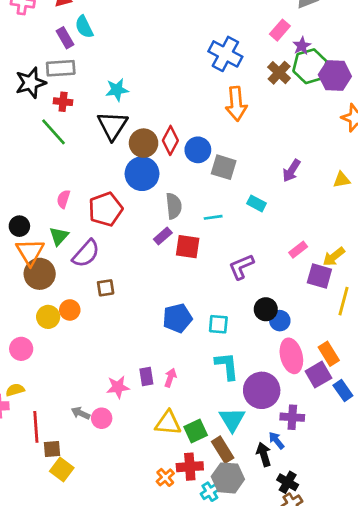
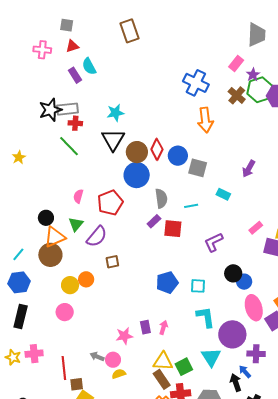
gray rectangle: (61, 68) -> (67, 109), moved
orange triangle: (30, 252) -> (55, 237), turned 40
brown circle: (40, 274) -> (50, 255), moved
pink circle: (21, 349) -> (65, 312), moved
yellow semicircle: (15, 390) -> (119, 374), moved
brown rectangle: (223, 450) -> (162, 379), moved

